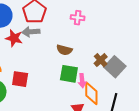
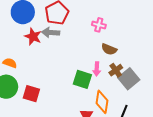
brown semicircle: (64, 50) -> (109, 49), moved
red square: (20, 79) -> (31, 94), moved
pink arrow: (82, 81) -> (97, 69), moved

